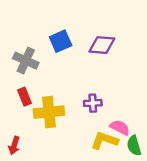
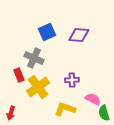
gray cross: (26, 61) -> (34, 58), moved
yellow cross: (49, 112) -> (38, 87), turned -30
yellow L-shape: (104, 140) -> (65, 109), moved

